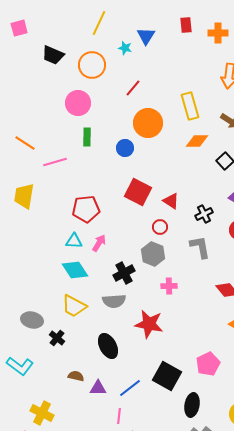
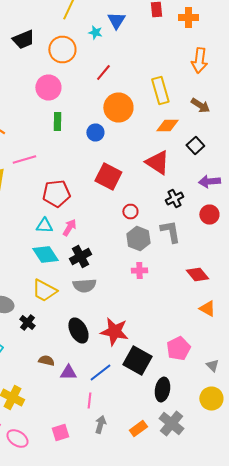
black trapezoid: (53, 55) -> (23, 40), turned -45
pink line: (55, 162) -> (24, 160), moved
red triangle: (171, 201) -> (157, 162), moved, size x1.5
gray hexagon: (153, 254) -> (138, 238), moved
black cross: (124, 273) -> (80, 256), moved
red star: (149, 324) -> (114, 332), moved

